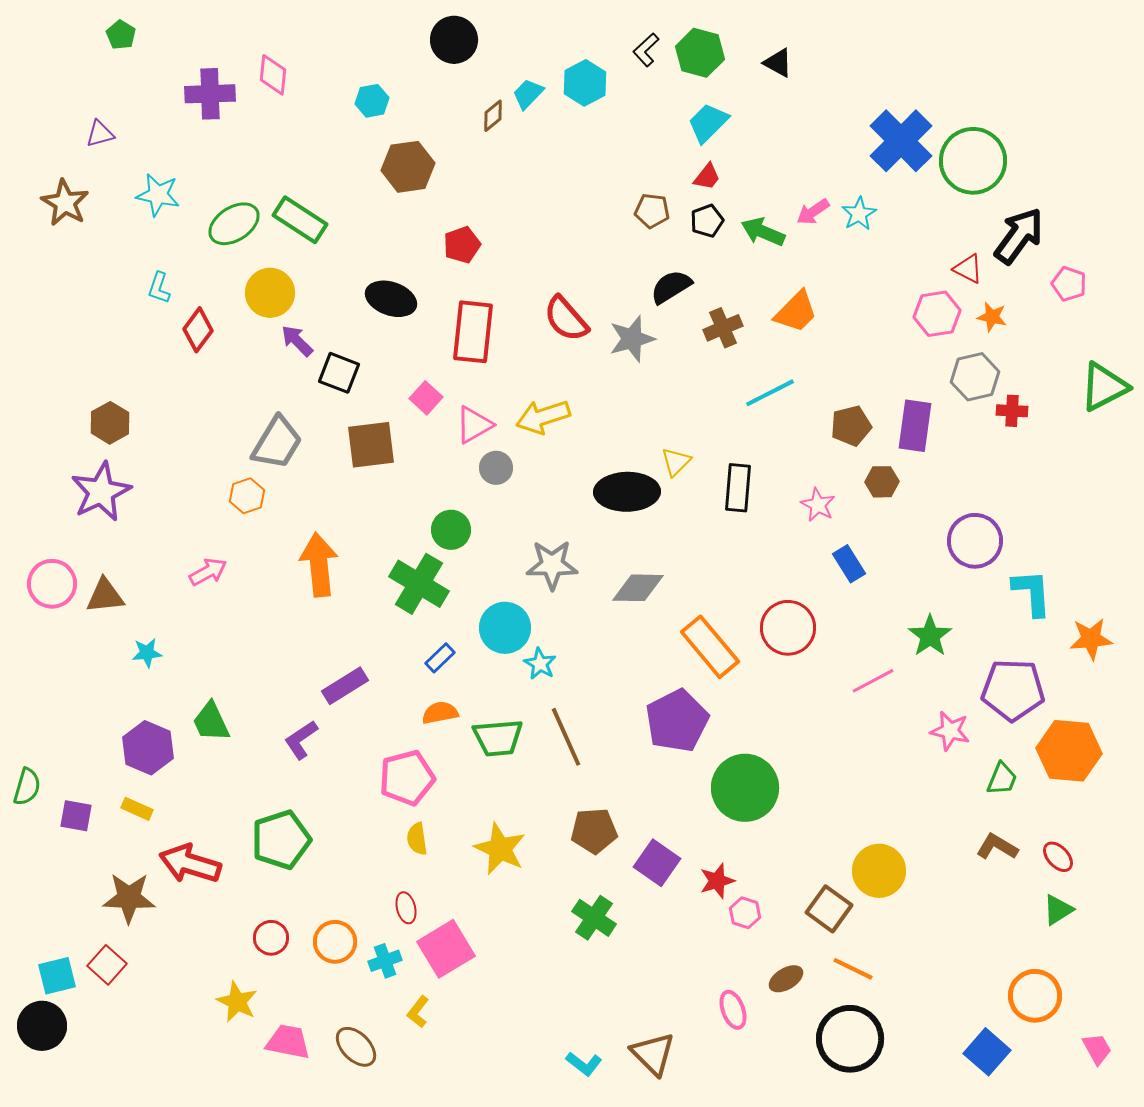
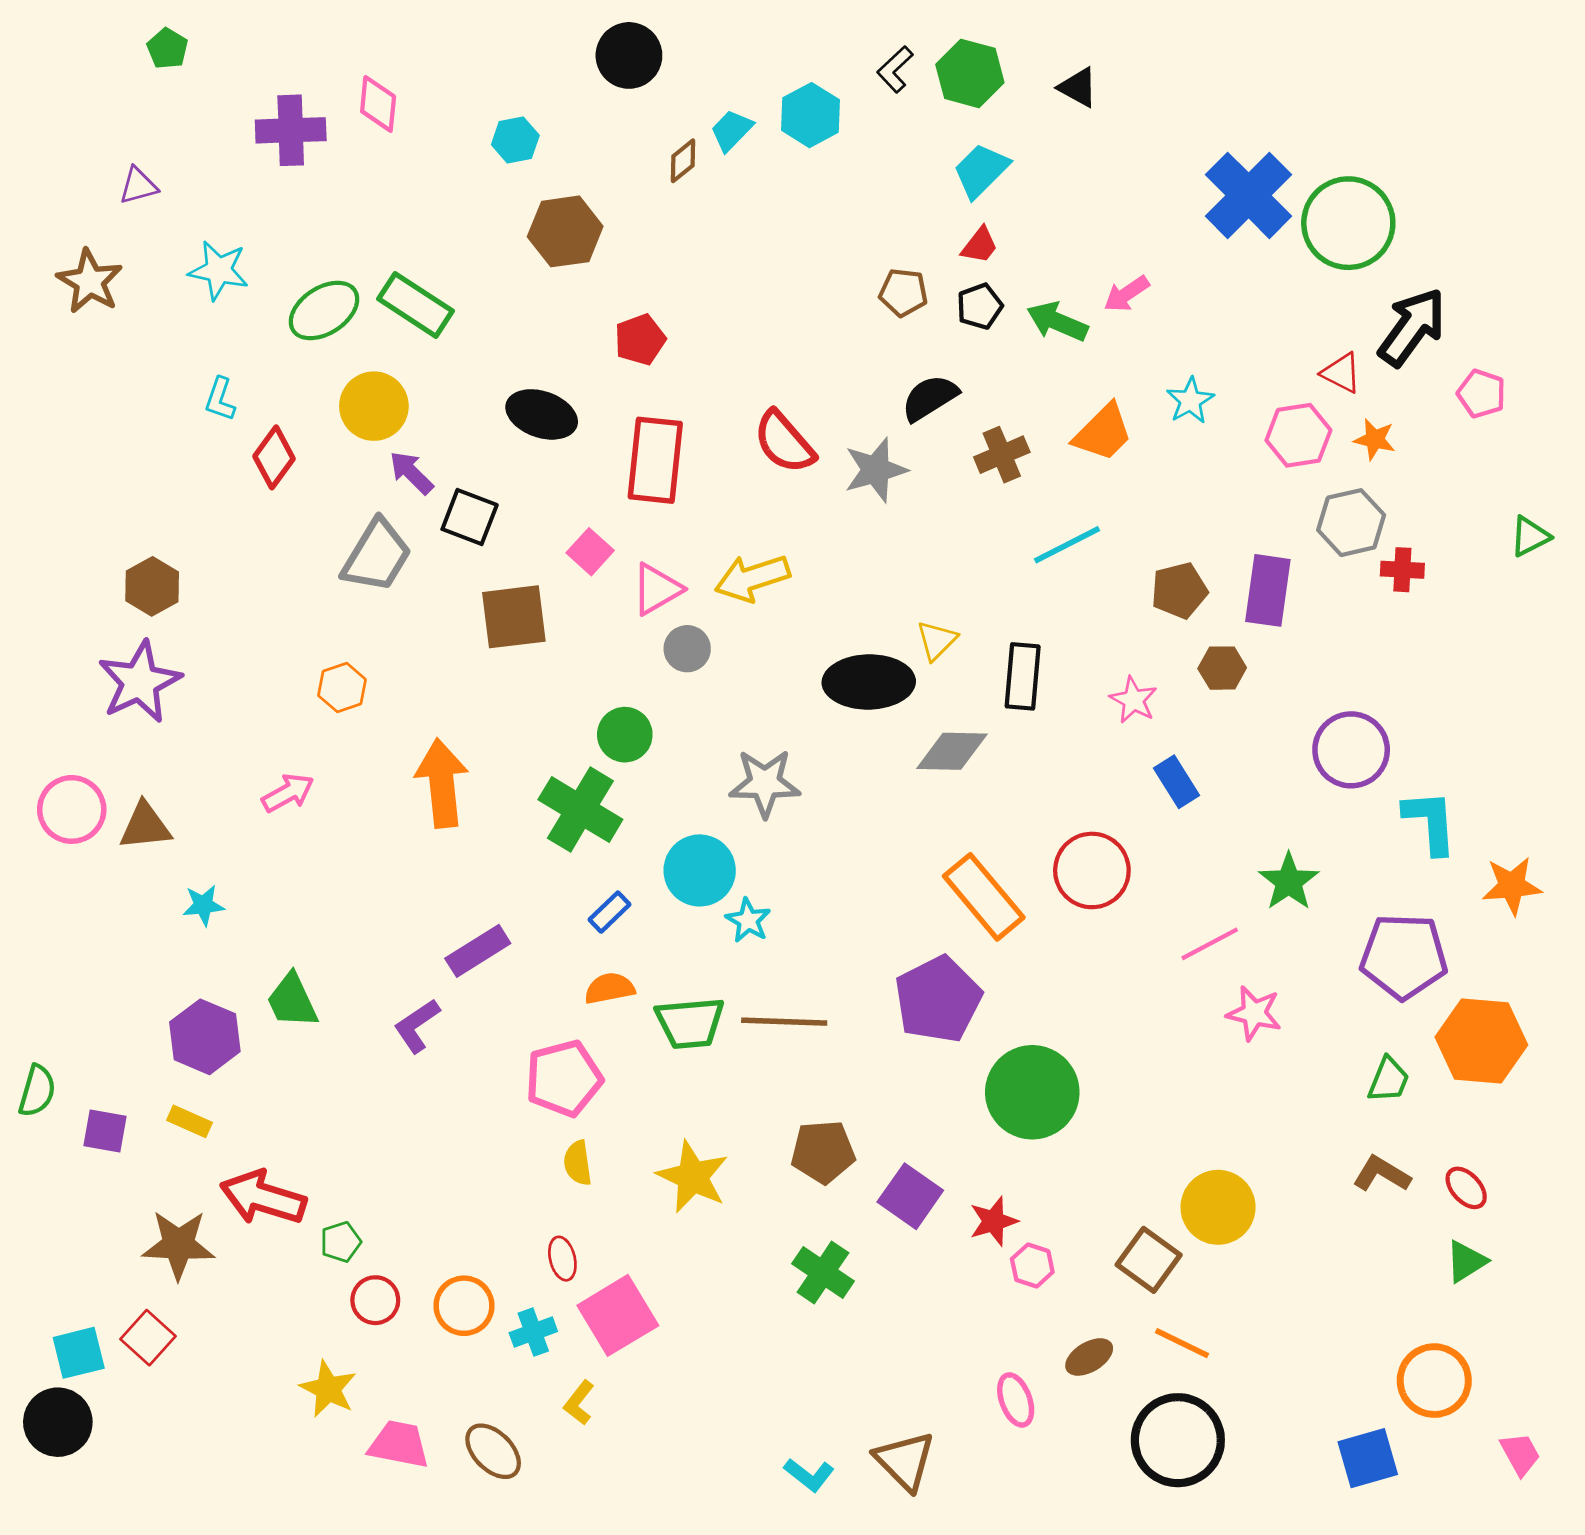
cyan star: (859, 214) -> (1190, 401), moved
green triangle: (1104, 387) -> (1530, 536), size x0.6
gray trapezoid: (277, 443) -> (377, 556), moved
gray diamond: (638, 588) -> (952, 751), moved
pink star: (950, 731) -> (1254, 1013), moved
brown line: (566, 737) -> (784, 1022), turned -64
green pentagon: (281, 840) -> (341, 1242), moved, size x0.5
blue square: (987, 1052) -> (1368, 1458), turned 33

